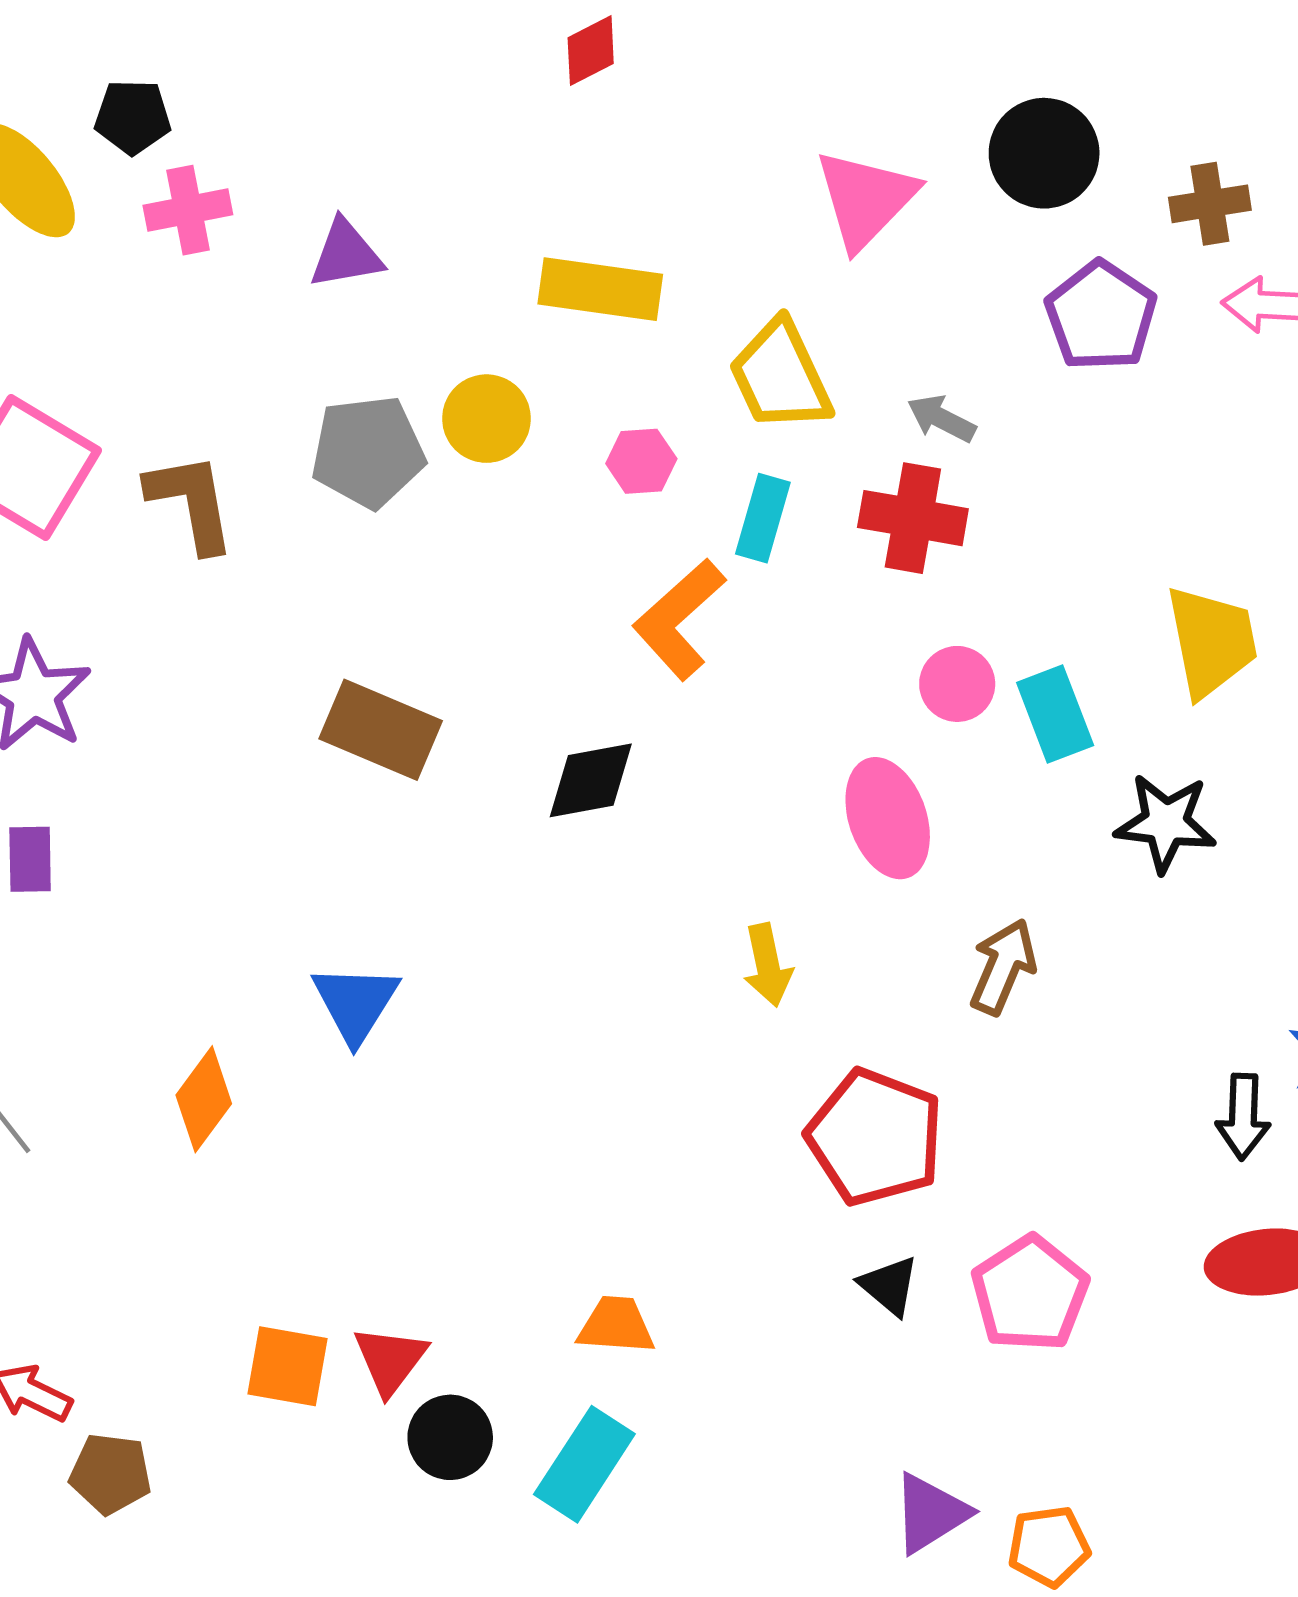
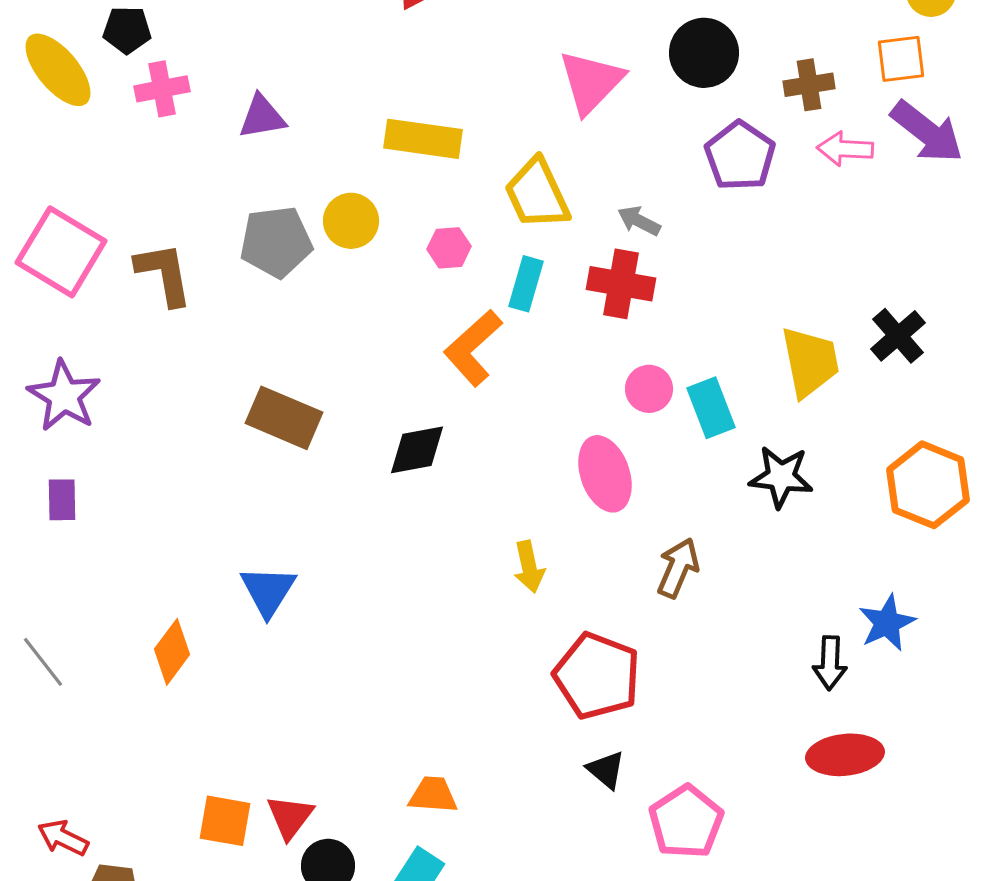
pink pentagon: (1030, 1294) -> (686, 822), moved

